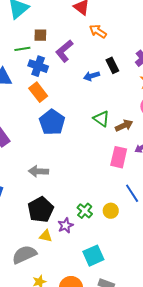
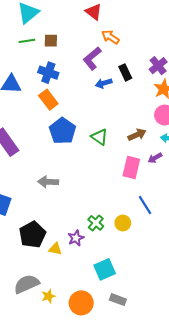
green line: (22, 49) -> (27, 41), moved
purple L-shape: (64, 51) -> (92, 58), moved
green triangle: (101, 119) -> (99, 137), moved
black pentagon: (41, 210) -> (32, 235), moved
gray semicircle: (24, 255) -> (27, 284), moved

